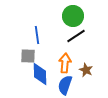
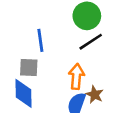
brown star: (86, 70) -> (95, 95), moved
blue diamond: (40, 74) -> (24, 93), moved

